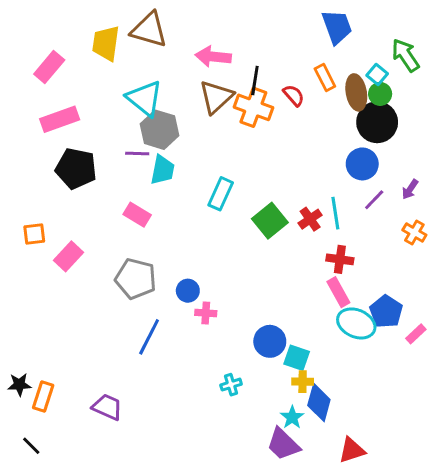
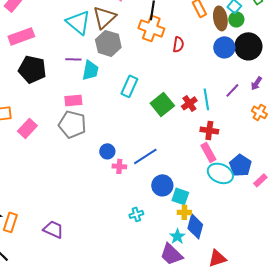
red semicircle: (294, 95) -> (178, 44), moved, turned 49
brown triangle: (216, 97) -> (104, 17), moved
black circle: (377, 122) -> (248, 46), moved
gray hexagon: (159, 130) -> (108, 43), moved
blue circle: (362, 164) -> (224, 47), moved
pink rectangle: (137, 215) -> (73, 100), turned -36
gray pentagon: (136, 279) -> (72, 124), moved
blue line: (149, 337) -> (145, 156), moved, turned 30

